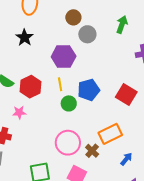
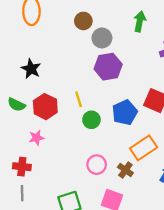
black star: (25, 38) -> (31, 69), moved
purple hexagon: (64, 56) -> (108, 67), moved
blue pentagon: (89, 90) -> (125, 112), moved
pink circle: (68, 143) -> (97, 165), size x0.7

